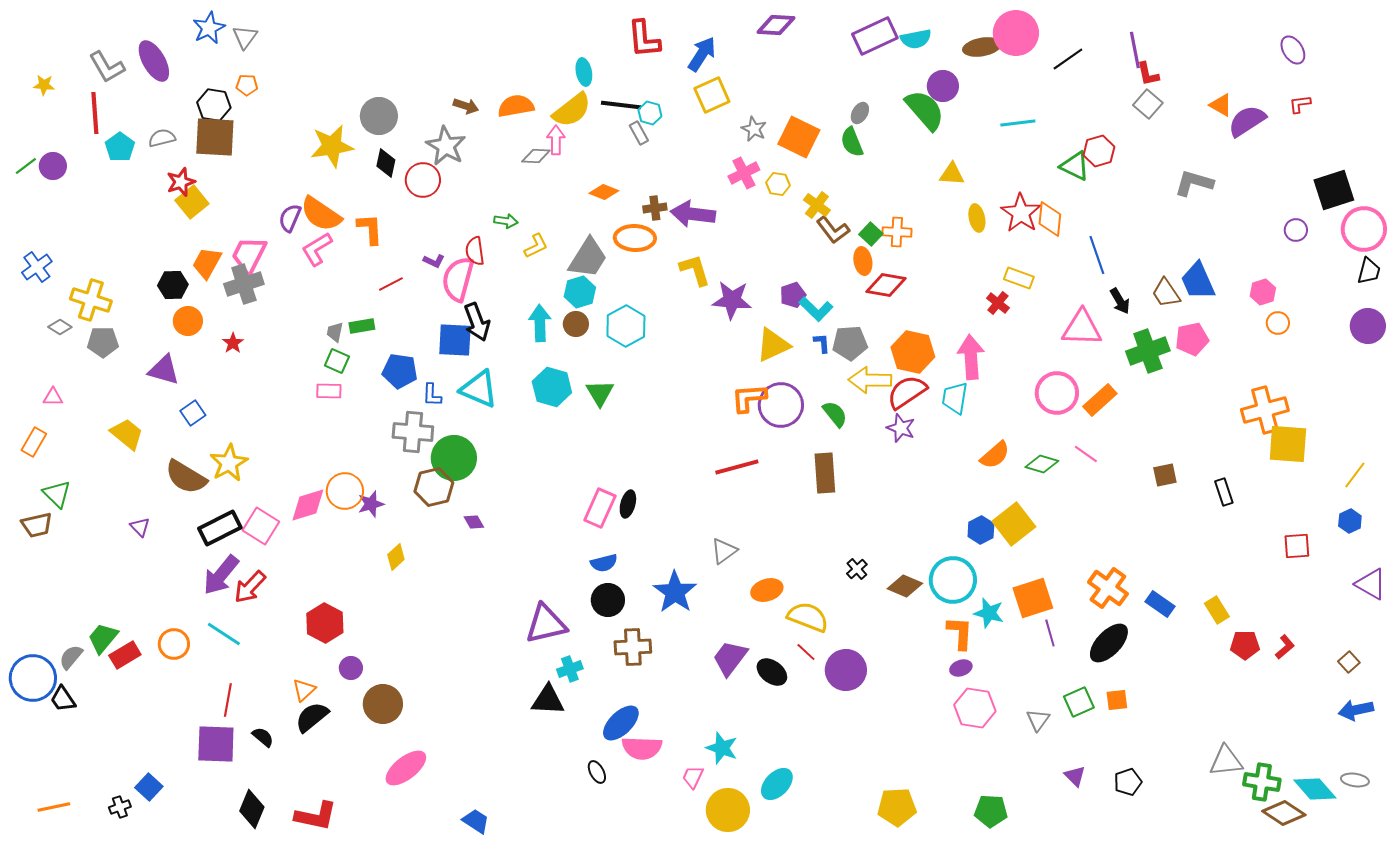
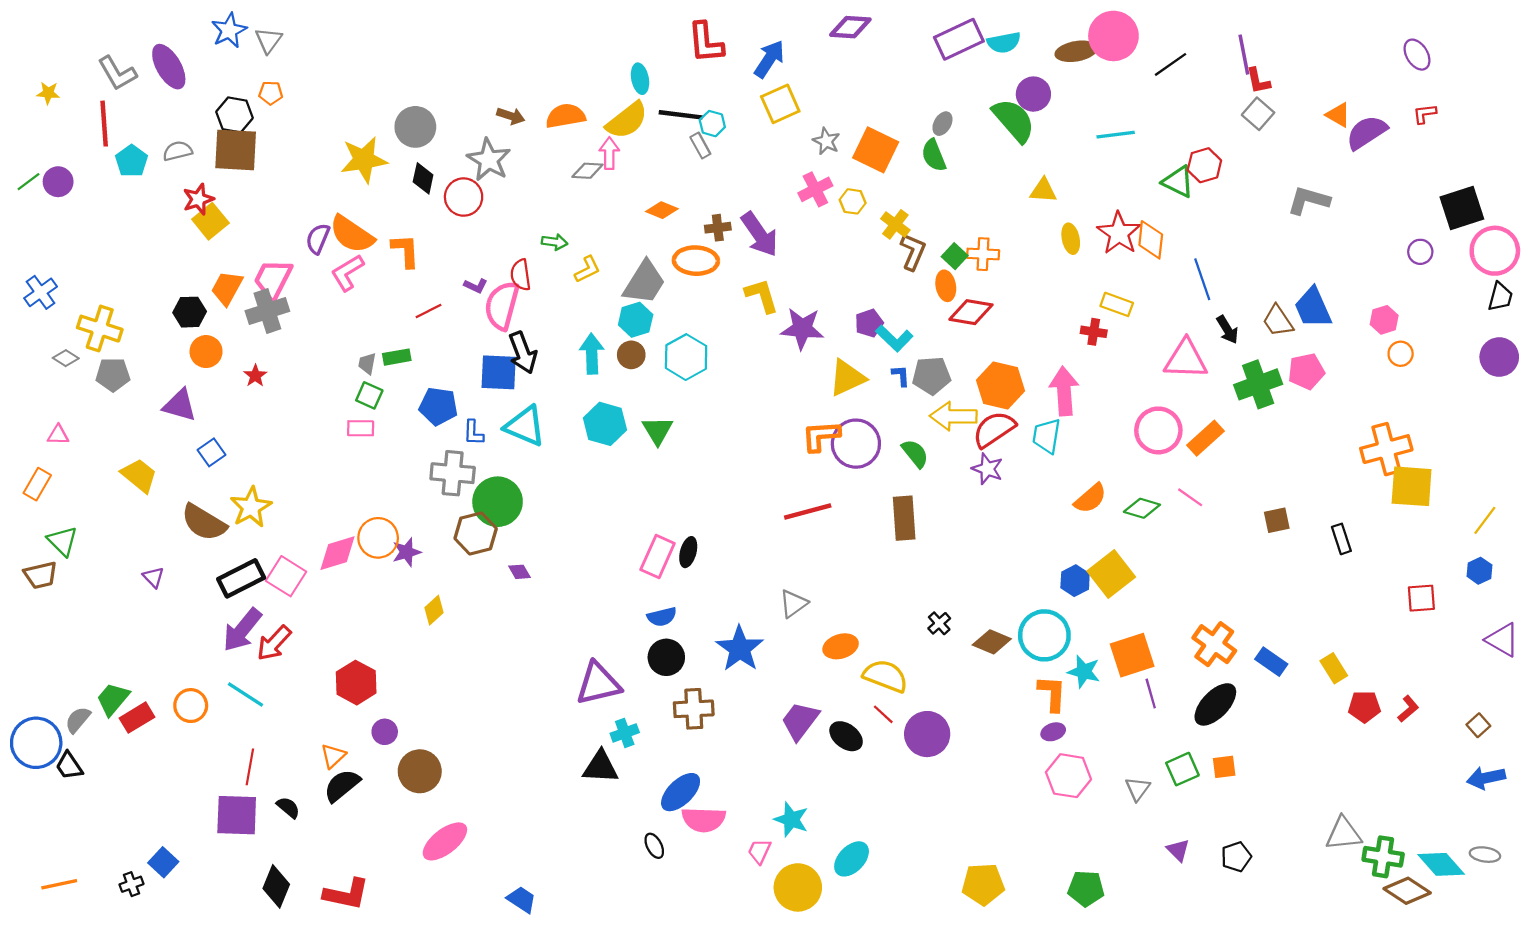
purple arrow: (693, 214) -> (759, 234), turned -132
brown L-shape: (833, 230) -> (913, 252), turned -120
red cross: (998, 303) -> (1094, 332), turned -30

